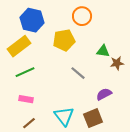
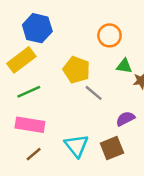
orange circle: (82, 16) -> (109, 35), moved
yellow pentagon: (64, 40) -> (76, 70), moved, turned 30
pink rectangle: (26, 99) -> (30, 125), size x1.6

